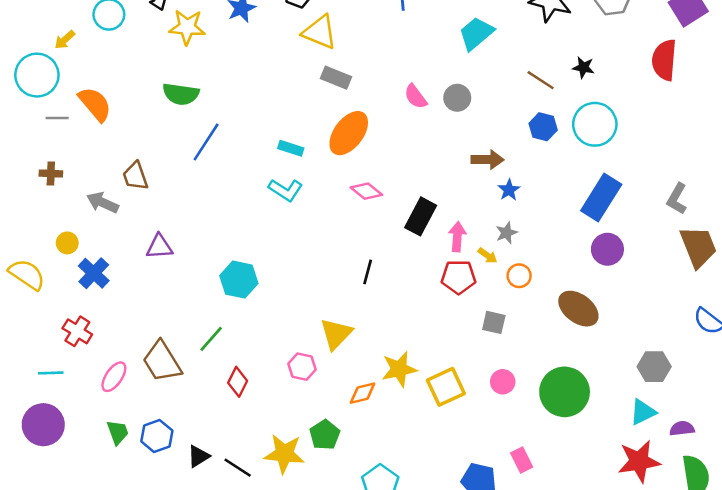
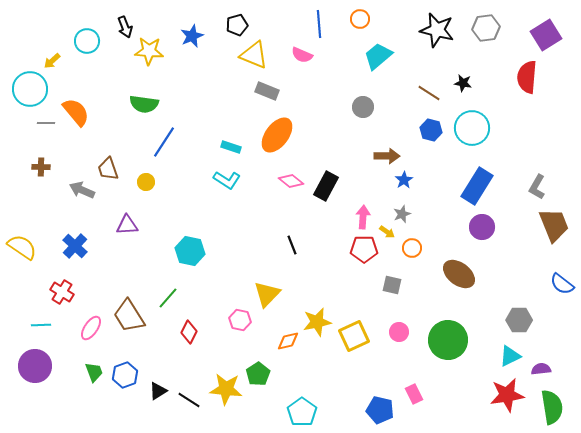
pink semicircle: (416, 97) -> (302, 55), moved, turned -30
black rectangle: (421, 216) -> (326, 186), moved
yellow circle: (67, 243) -> (146, 182), moved
black line: (368, 272) -> (292, 245), turned -36

